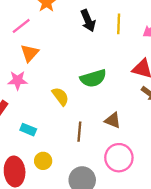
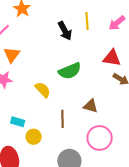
black arrow: (88, 21) -> (65, 31), moved
yellow circle: (43, 161) -> (34, 137), moved

